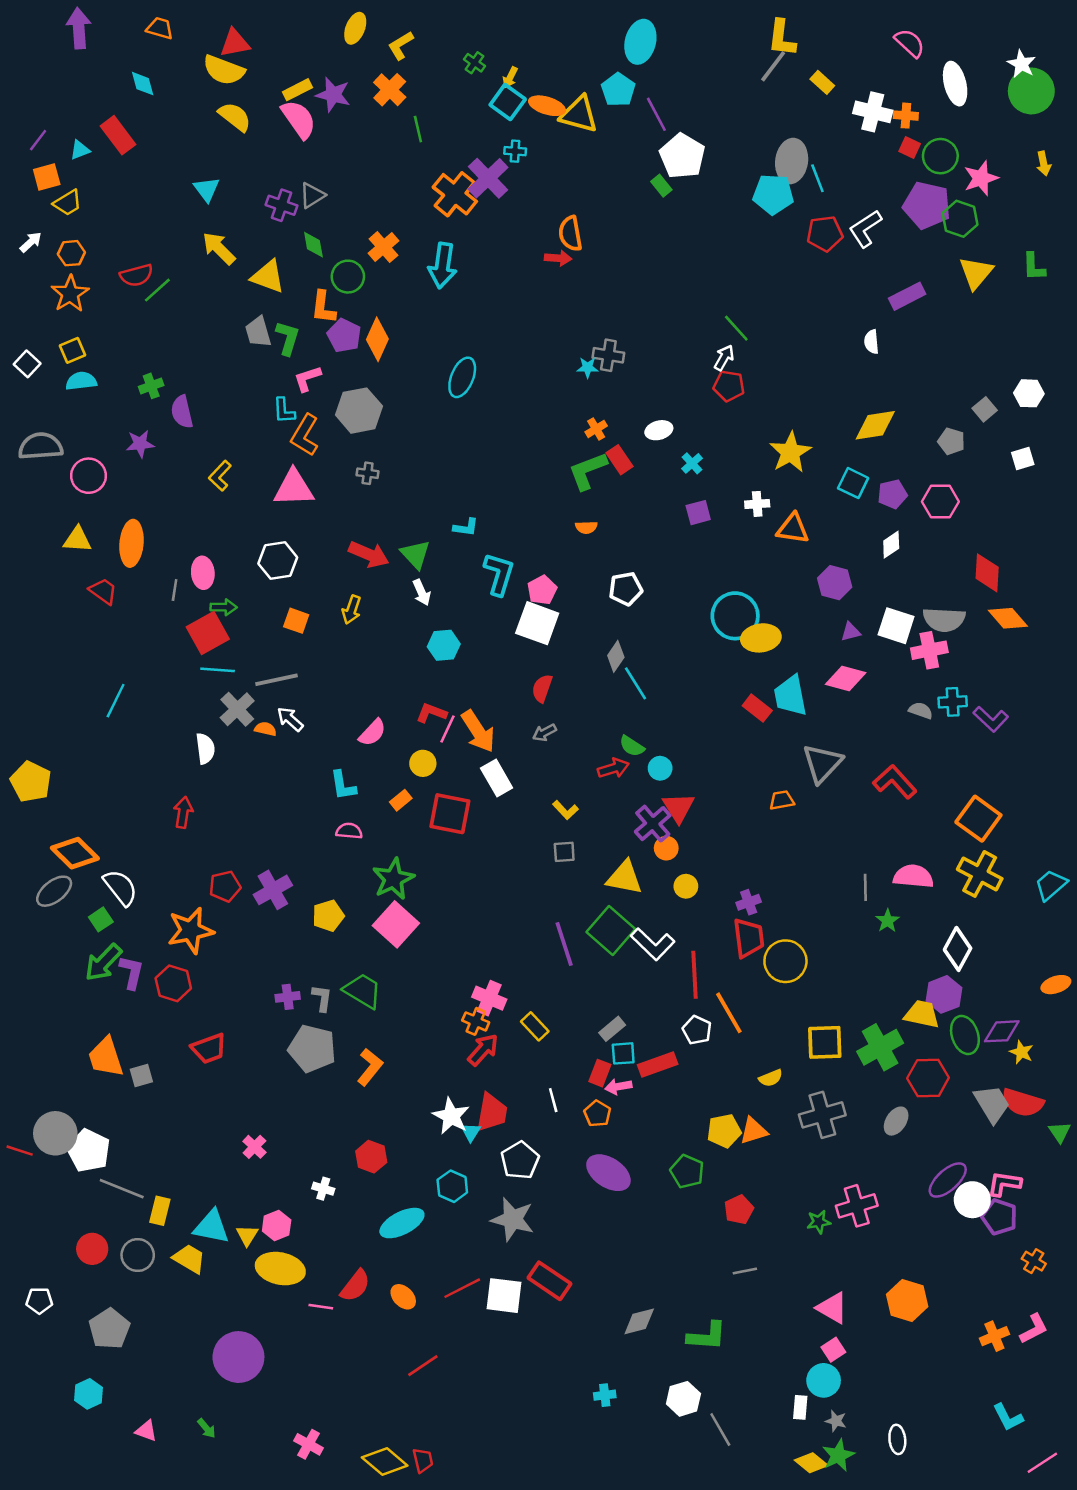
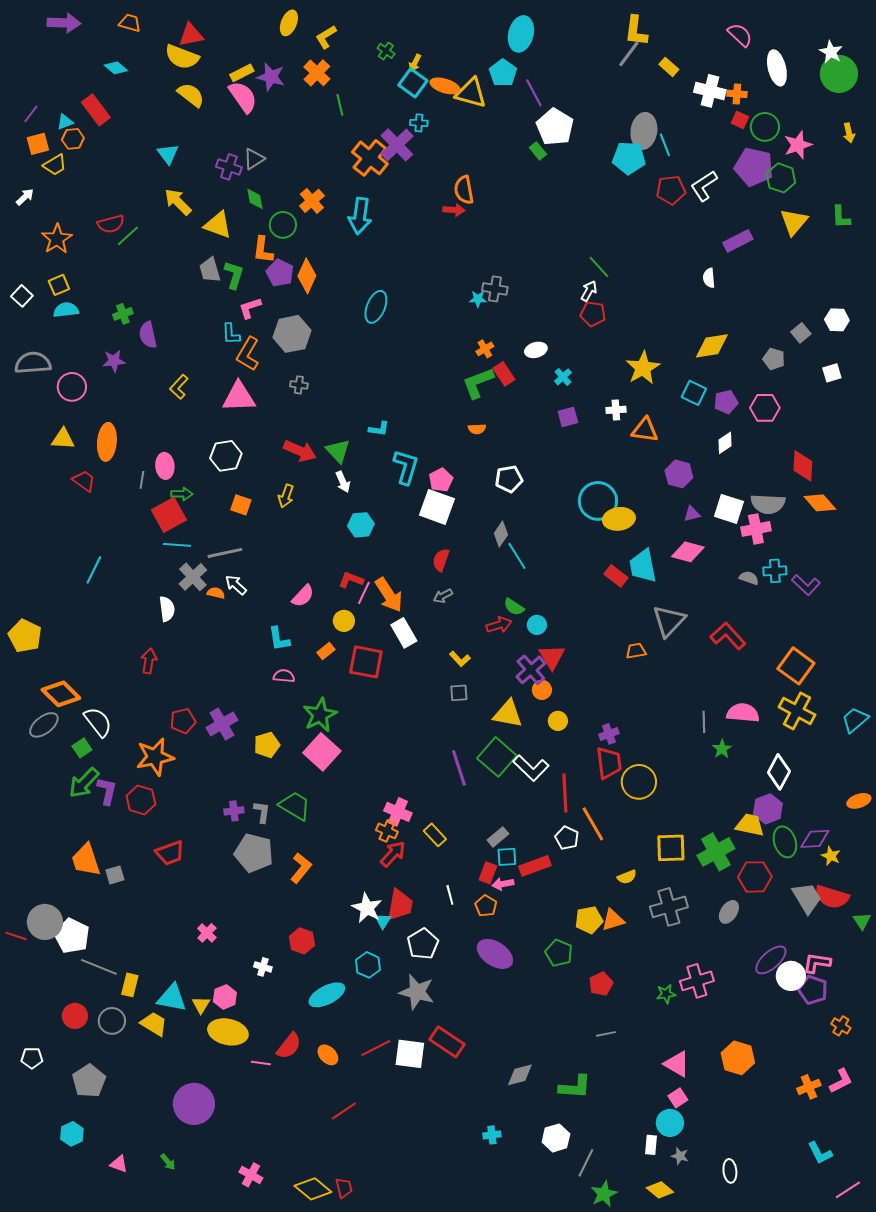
purple arrow: (79, 28) -> (64, 23), turned 96
cyan diamond: (143, 84) -> (116, 68), turned -35
orange hexagon: (71, 253) -> (73, 139), moved
gray line: (720, 1430) -> (586, 1163), turned 56
green star: (838, 1455) -> (604, 1194), moved

